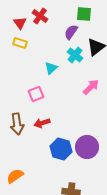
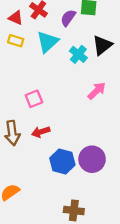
red triangle: (20, 23) -> (16, 18), turned -32
purple semicircle: (71, 32) -> (68, 18), moved
cyan triangle: (51, 68) -> (48, 42), moved, size x1.5

